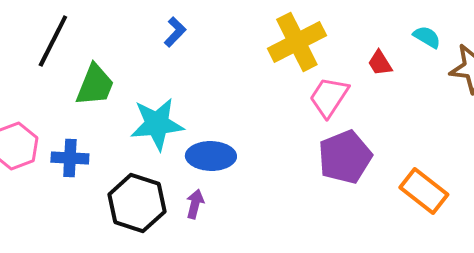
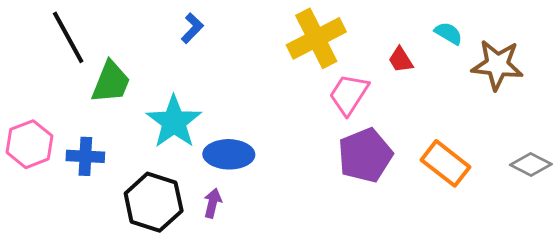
black line: (53, 41) -> (68, 37), turned -56
cyan star: (157, 124) -> (174, 122), turned -30
orange rectangle: (424, 191) -> (445, 163), moved

